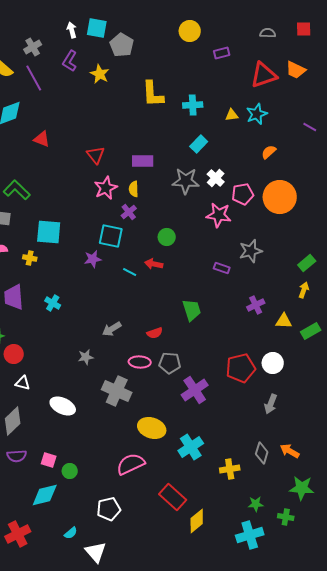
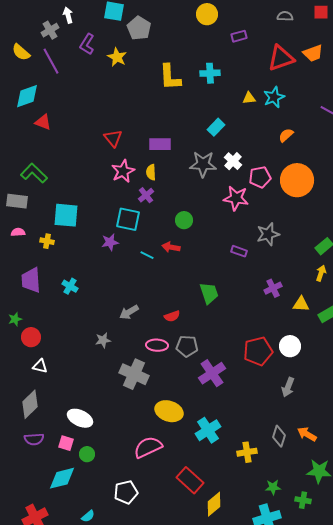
white arrow: (72, 30) -> (68, 15), moved
orange trapezoid: (296, 70) -> (313, 53), turned -45
cyan cross: (193, 105) -> (210, 73), moved
red triangle: (42, 139) -> (43, 122), moved
white ellipse: (63, 406) -> (80, 418), moved

